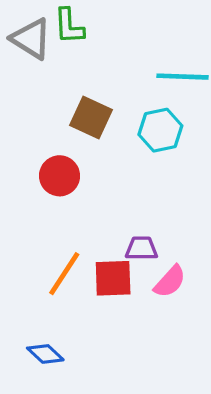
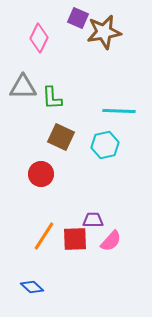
green L-shape: (69, 26) -> (52, 98), moved
gray triangle: (31, 39) -> (23, 87), turned -32

